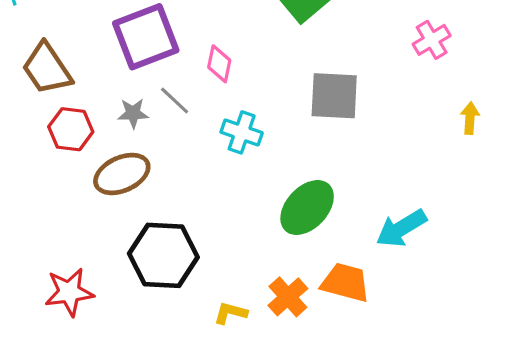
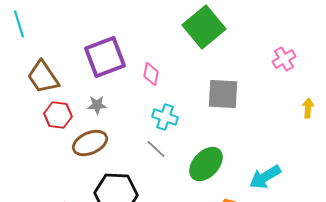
gray line: (175, 101) -> (156, 149), moved

